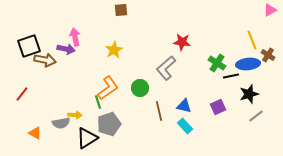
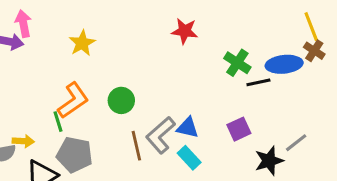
yellow line: (252, 40) -> (311, 27), moved
gray L-shape: (166, 68) -> (160, 135), moved
black star: (249, 94) -> (269, 161), moved
brown line: (159, 111) -> (136, 146), moved
gray pentagon: (109, 124) -> (75, 155), turned 30

